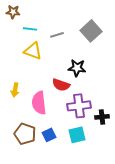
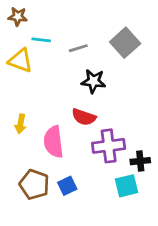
yellow triangle: (33, 51) -> (21, 61), moved
black star: (77, 68) -> (93, 81), moved
cyan square: (77, 135) -> (126, 186), moved

